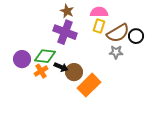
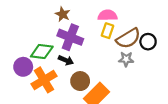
brown star: (67, 11) -> (63, 14), moved
green diamond: (45, 56) -> (42, 51), moved
black arrow: (61, 67) -> (66, 60), moved
orange cross: (41, 71) -> (44, 80), size x1.6

